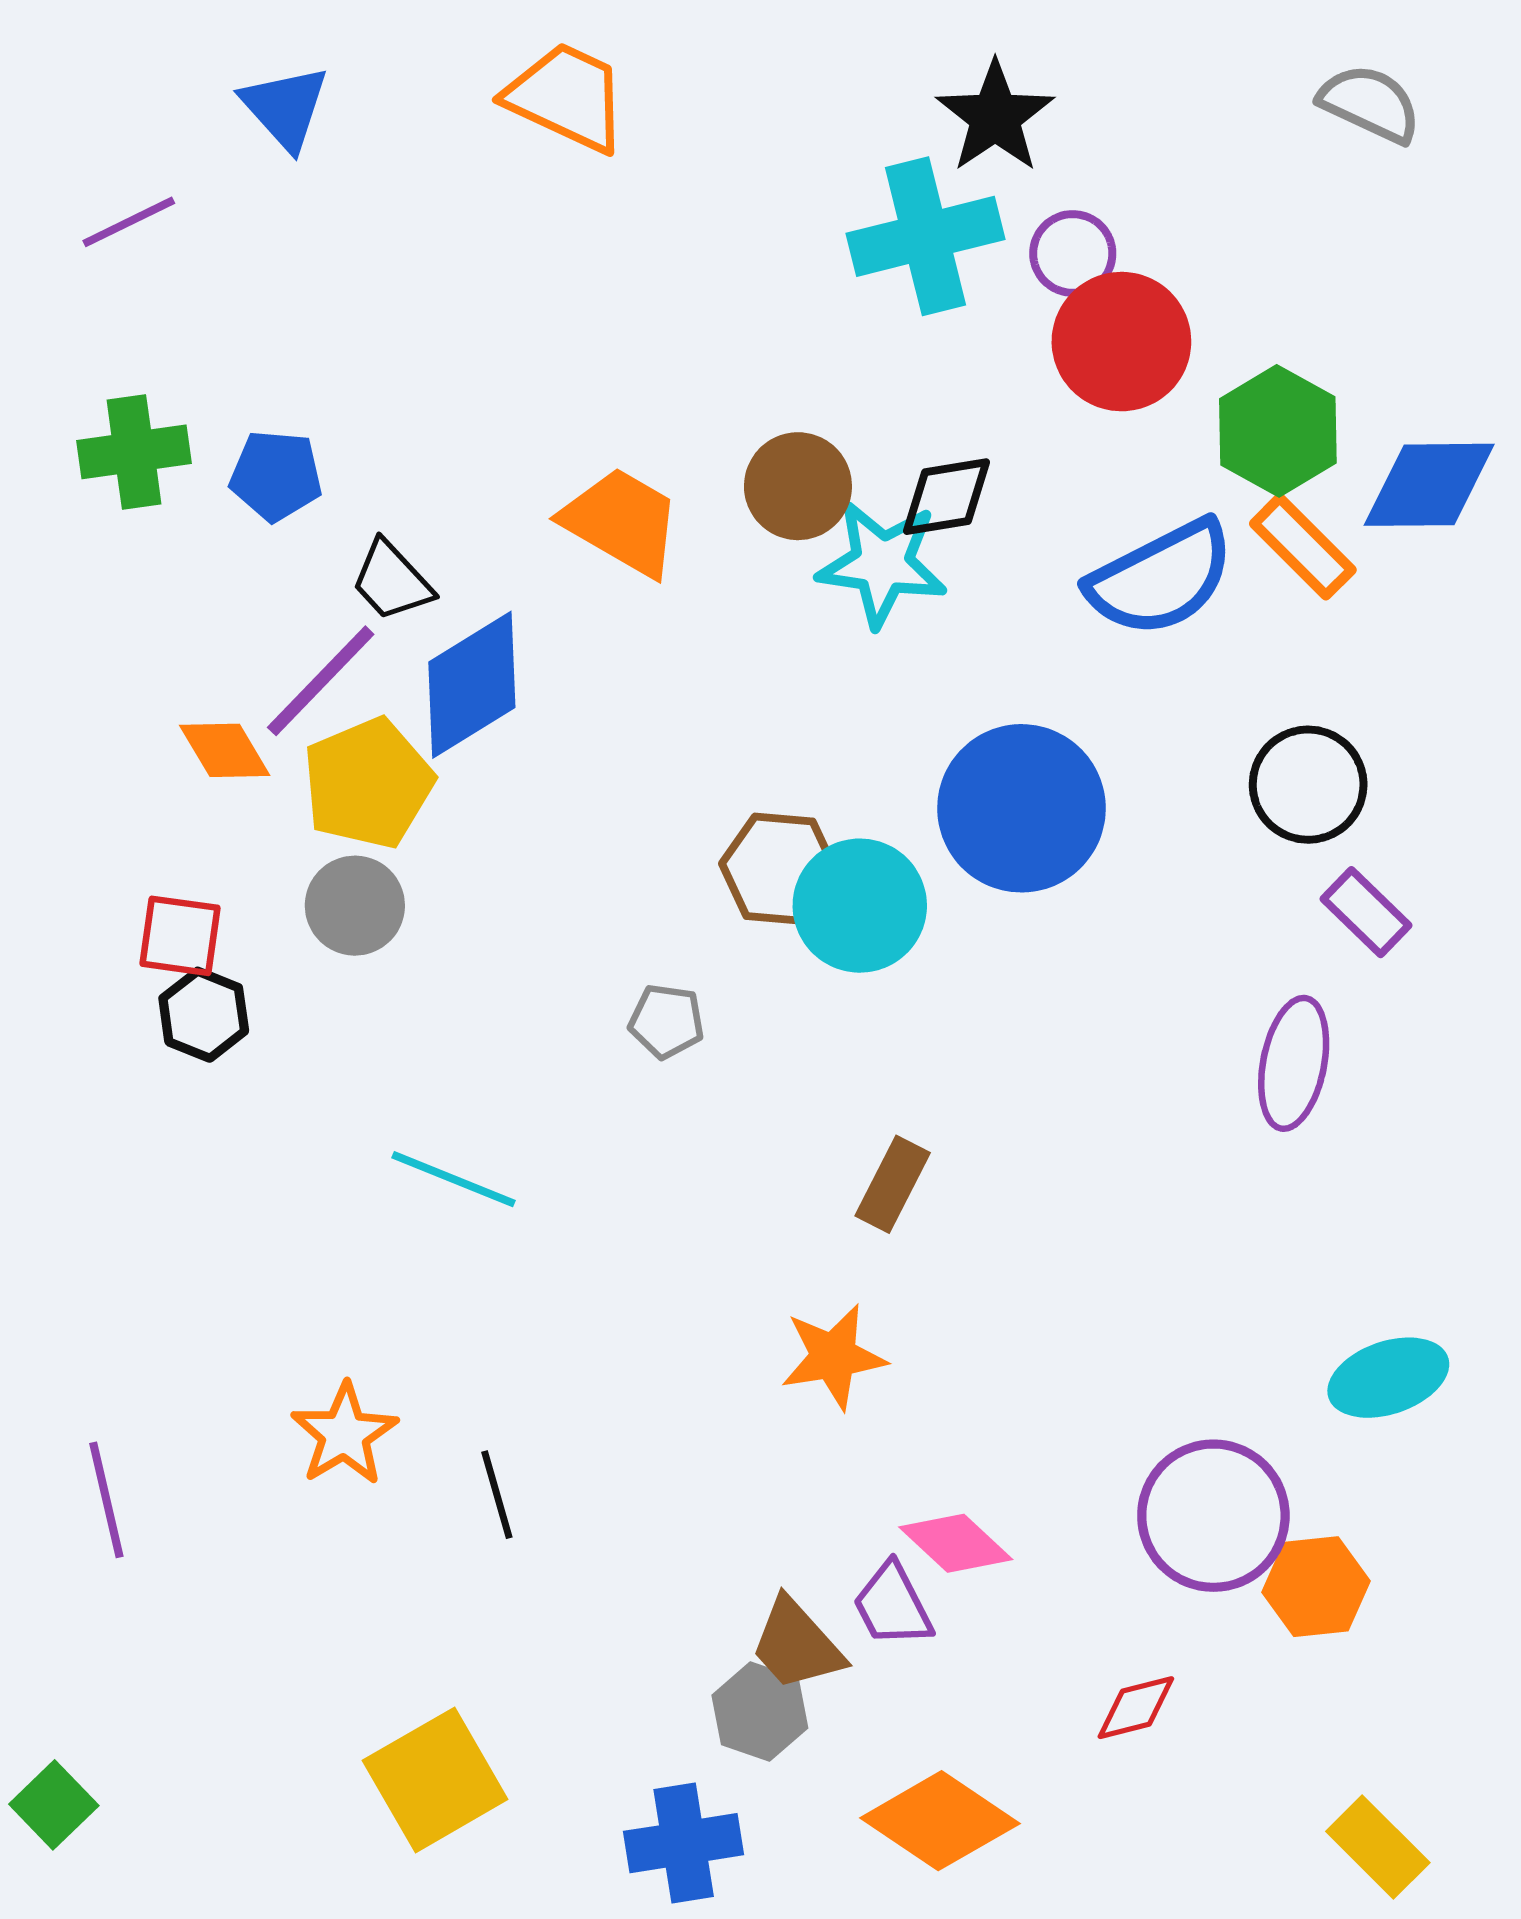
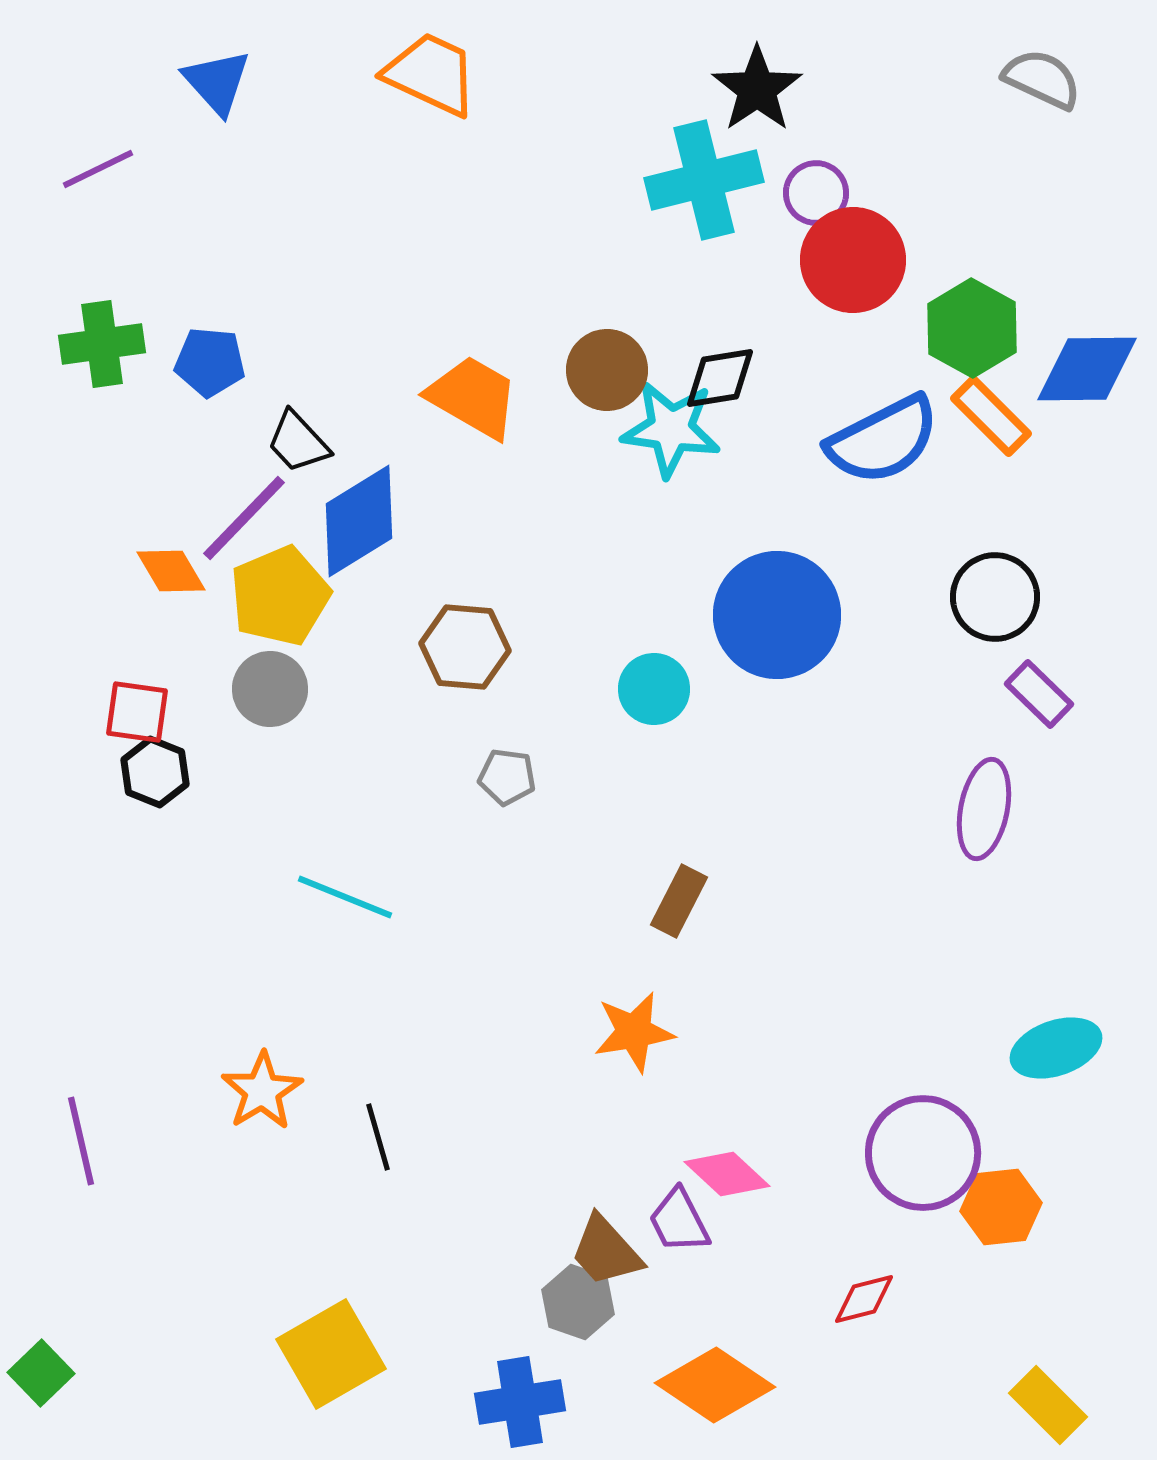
brown hexagon: (780, 869) -> (465, 647), moved
cyan circle: (860, 906) -> (654, 689), size x0.7

